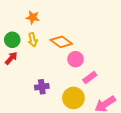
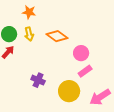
pink circle: (75, 59) -> (81, 53), moved
purple cross: (42, 87) -> (38, 80), turned 32

